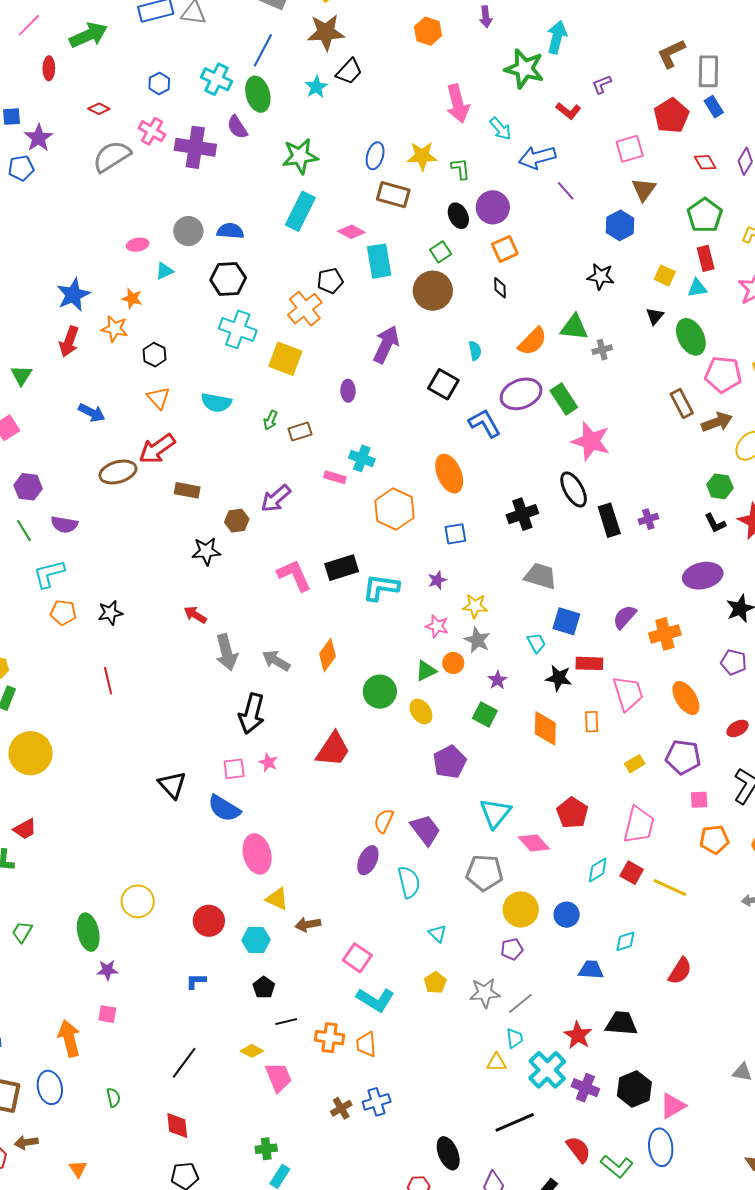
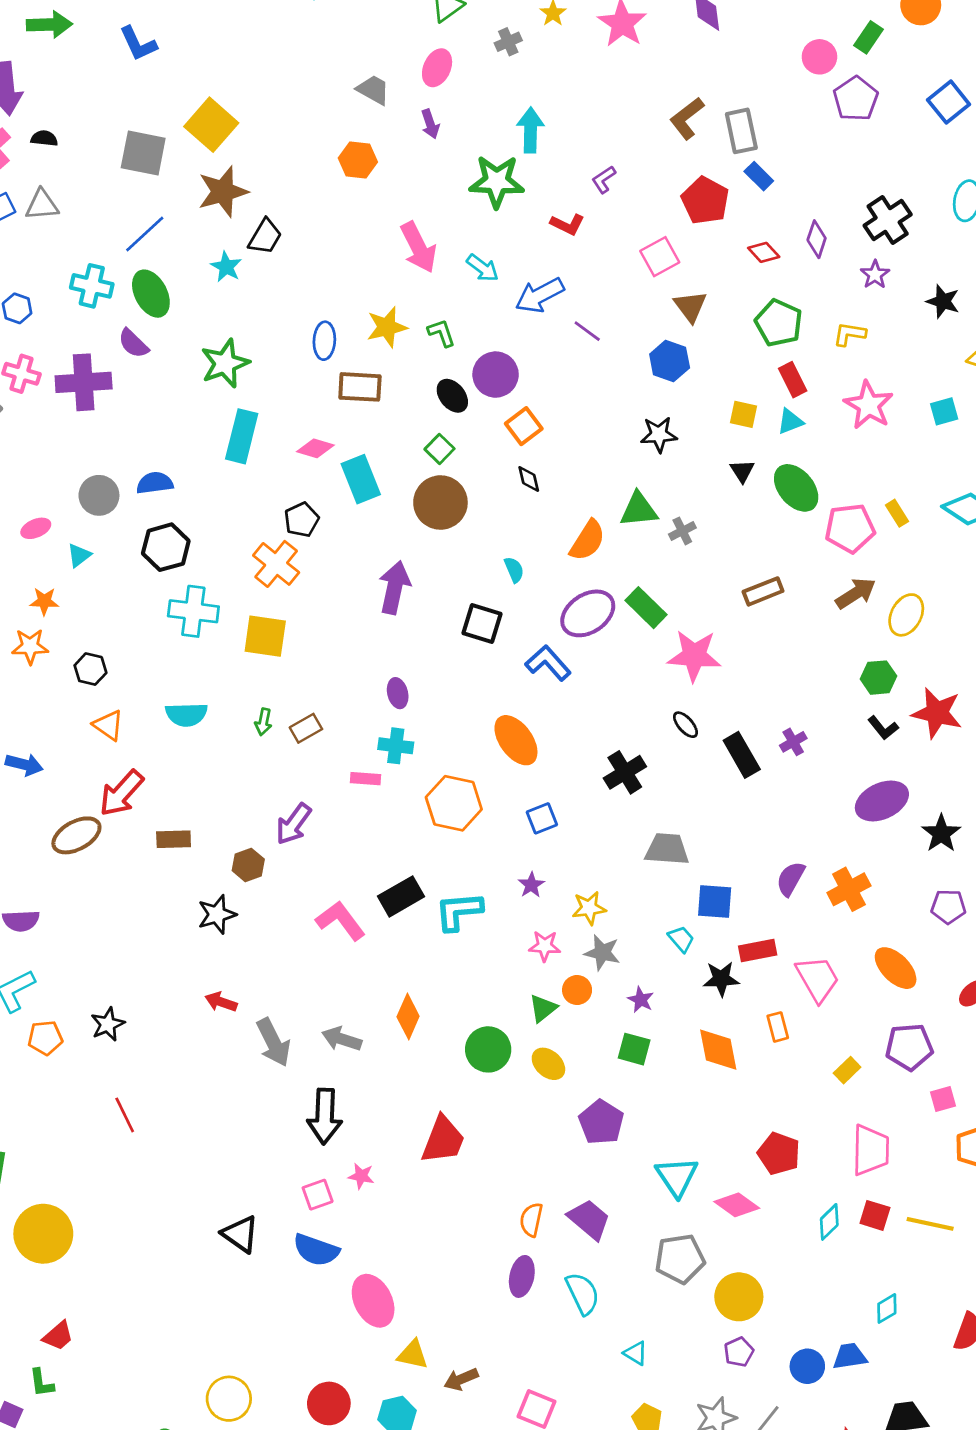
blue line: (263, 50) -> (145, 234), turned 32
purple ellipse: (348, 391) -> (398, 693), moved
brown rectangle: (682, 403) -> (763, 591), moved, turned -72
black ellipse: (574, 489) -> (685, 725), size x0.6
blue circle: (567, 915) -> (807, 1366), moved

